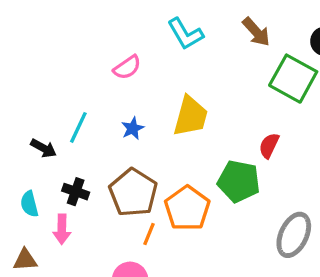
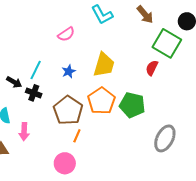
red semicircle: (269, 146) -> (152, 68), moved
black cross: (76, 192) -> (34, 93), moved
orange pentagon: (187, 208) -> (101, 101), moved

